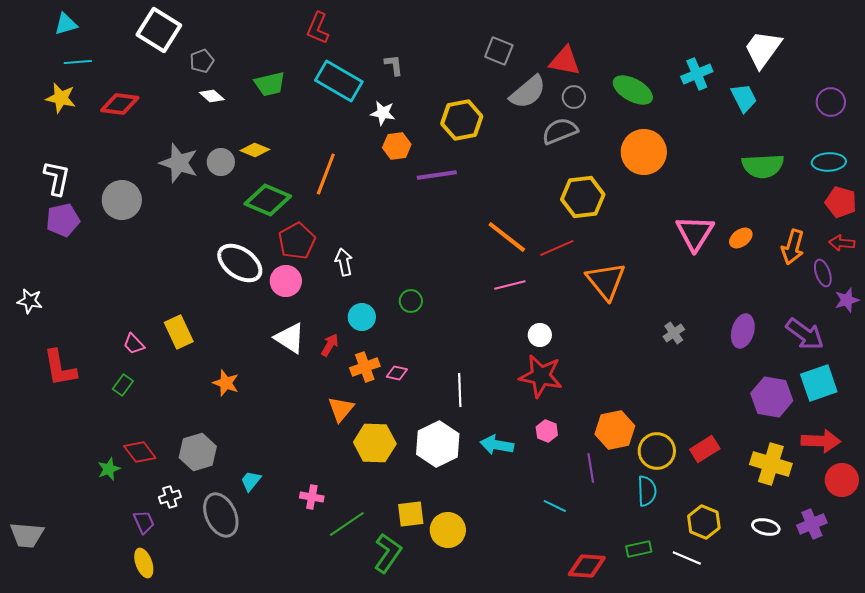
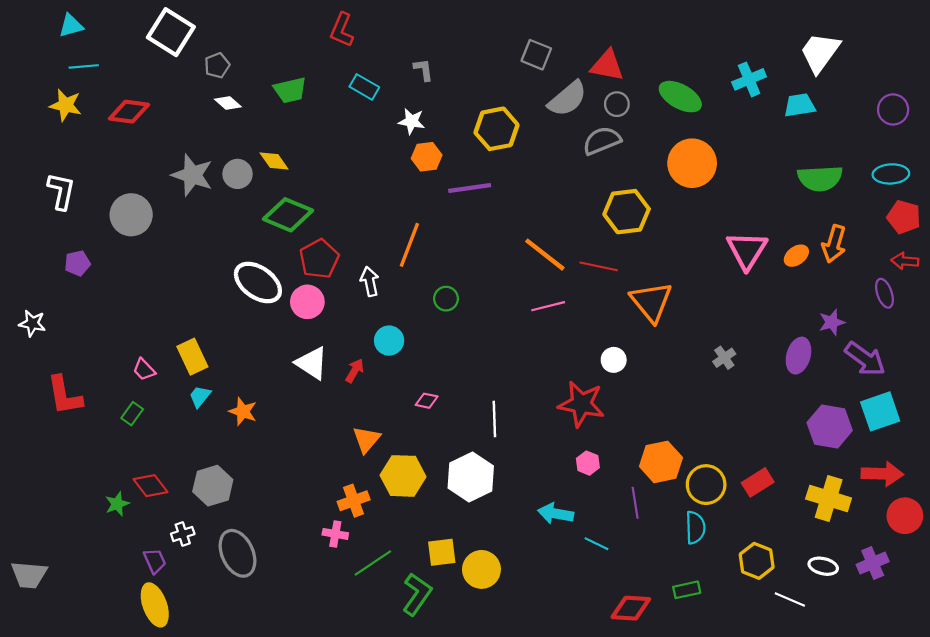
cyan rectangle: (339, 81) -> (364, 87), size x0.6
cyan trapezoid: (744, 98) -> (800, 105), turned -72
yellow diamond: (255, 150) -> (274, 161), turned 32
orange line: (326, 174) -> (409, 245), moved
purple pentagon: (63, 220) -> (77, 263), moved, size x0.7
orange arrow: (793, 247) -> (834, 244), moved
red line: (557, 248) -> (599, 266), turned 36
purple star: (847, 300) -> (832, 322), moved
green circle: (411, 301) -> (446, 299), moved
white circle: (540, 335) -> (614, 360), moved
orange cross: (365, 367) -> (354, 501), moved
cyan arrow: (497, 445) -> (556, 514), moved
cyan trapezoid: (251, 481) -> (200, 396), moved
white line: (687, 558) -> (790, 600), moved
yellow ellipse: (144, 563) -> (155, 605), size x1.4

